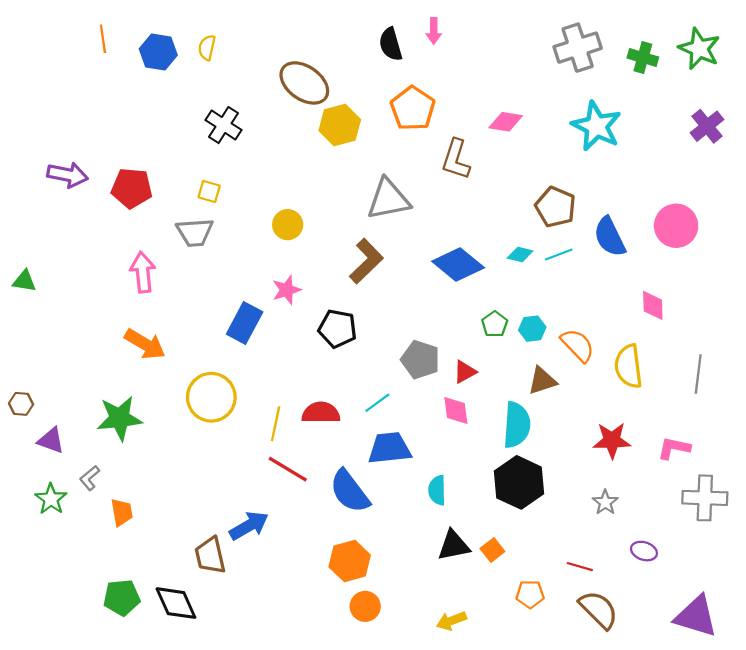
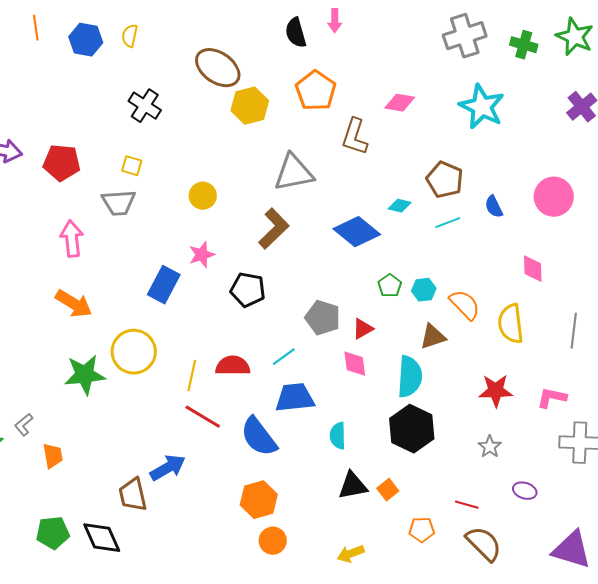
blue semicircle: (610, 237) -> (494, 207), size x0.6
cyan diamond: (520, 254) -> (400, 206), moved
green star: (120, 418) -> (85, 375), moved

